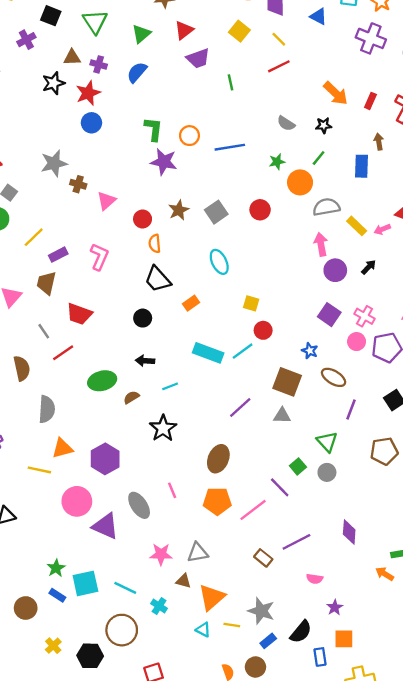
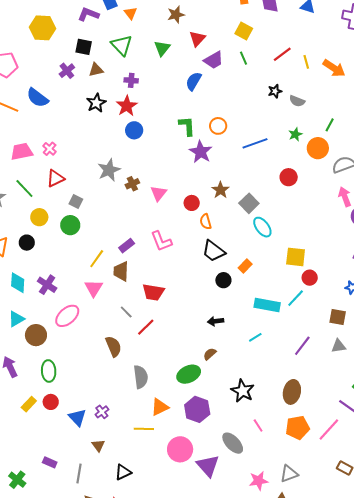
yellow line: (279, 39) -> (306, 62), moved, turned 40
brown triangle: (72, 58) -> (96, 70), moved
blue semicircle: (137, 72) -> (194, 81), moved
green line: (230, 82) -> (244, 58), moved
black star: (324, 125) -> (275, 91), moved
blue line: (230, 147) -> (255, 143), moved
purple star: (164, 162) -> (201, 152), turned 30
brown cross: (78, 184) -> (132, 184), turned -32
gray square: (216, 212) -> (249, 203), moved
yellow line: (34, 237) -> (97, 259), moved
pink L-shape: (99, 257) -> (161, 241), turned 145
yellow square: (251, 303) -> (296, 257), size x1.5
black circle: (143, 318) -> (223, 280), moved
green ellipse: (102, 381) -> (189, 374), moved
brown square: (287, 382) -> (338, 317), size x0.7
cyan line: (170, 386) -> (255, 337), moved
black star: (163, 428) -> (243, 391), moved
purple triangle: (105, 526) -> (208, 466), turned 35

